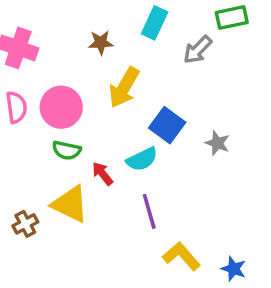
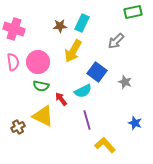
cyan rectangle: (155, 23) -> (82, 23), moved
gray arrow: (198, 50) -> (116, 41), moved
blue star: (234, 269) -> (135, 123), moved

